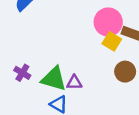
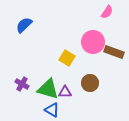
yellow square: (112, 41) -> (67, 58), moved
brown circle: (125, 72) -> (90, 83), moved

